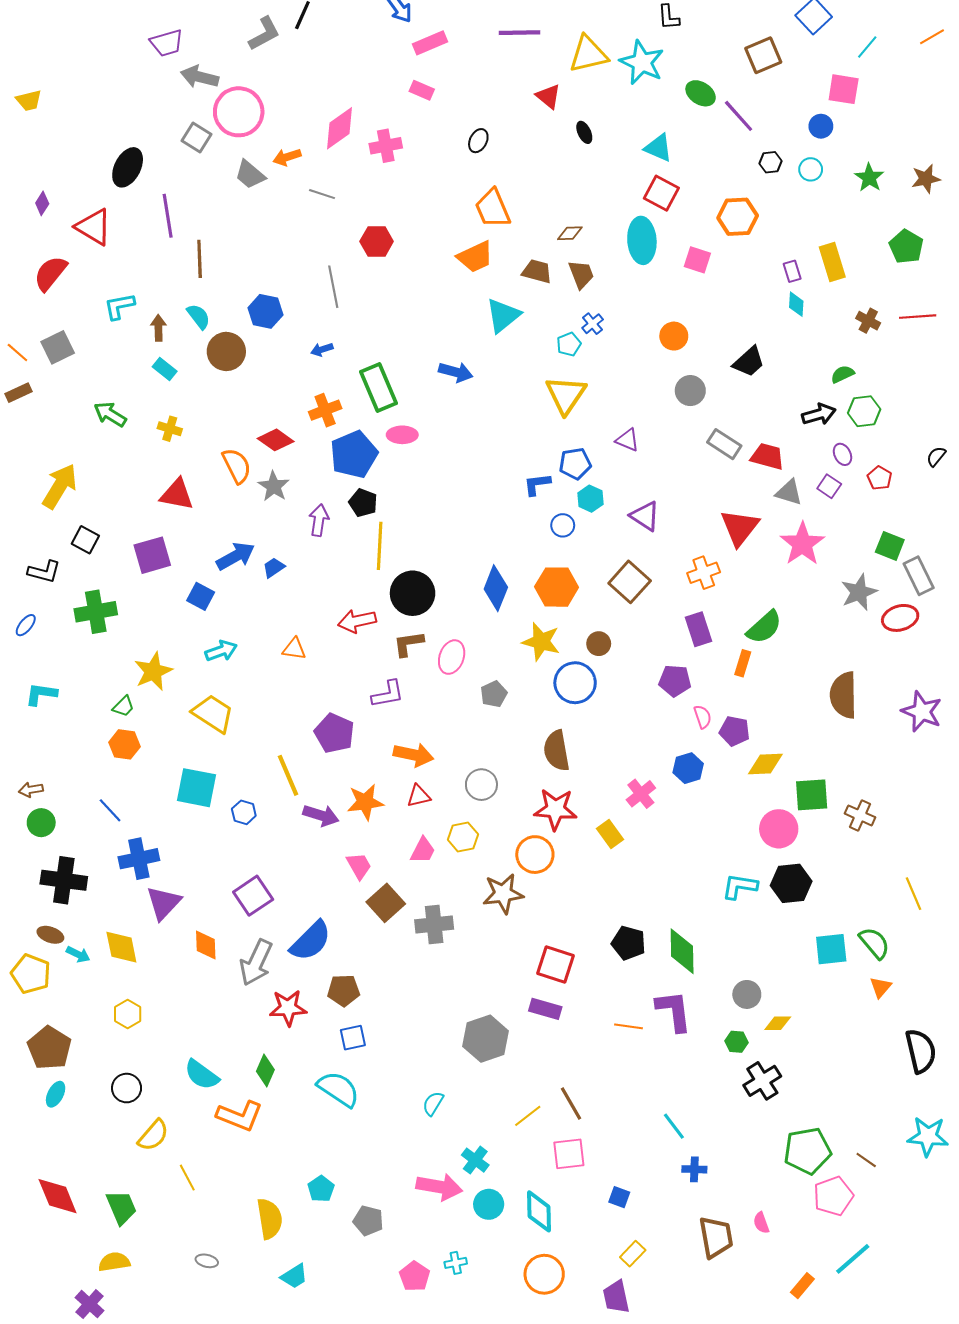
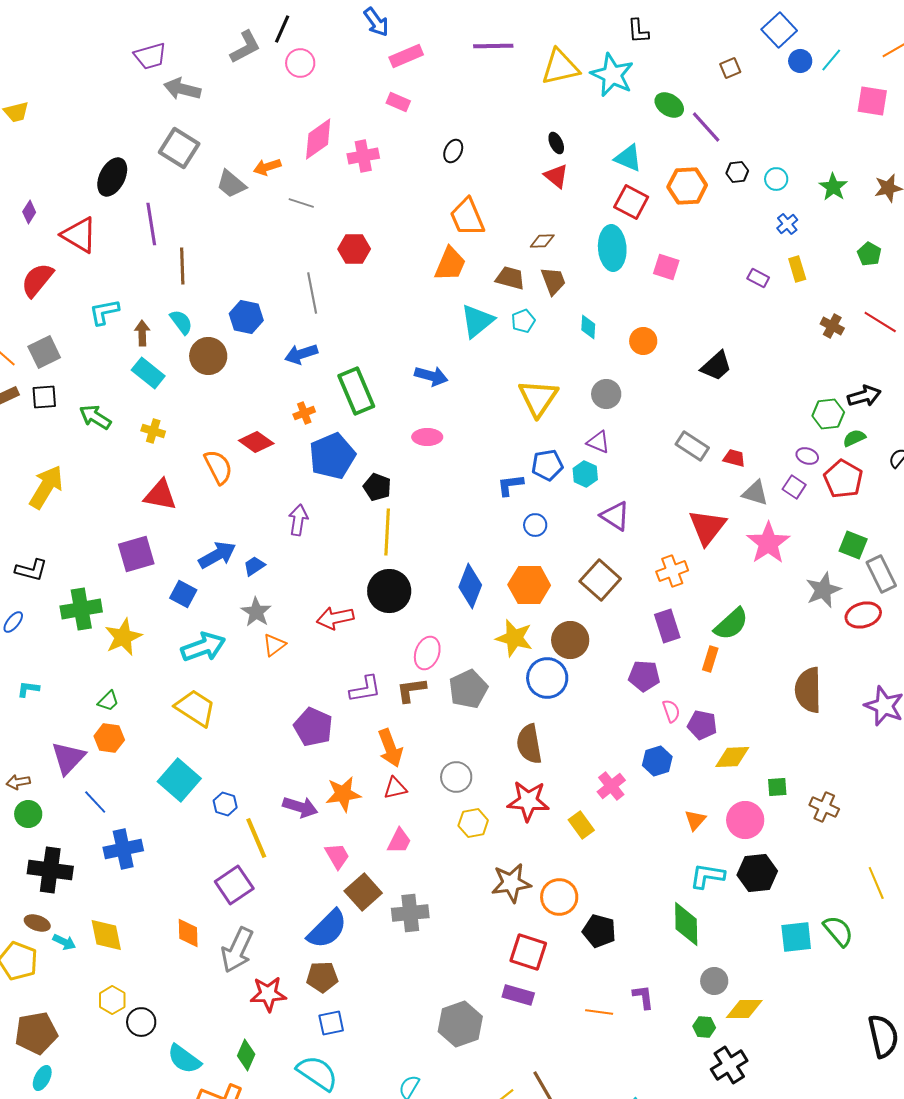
brown square: (763, 55) -> (730, 68), size x0.6
pink square: (844, 89) -> (872, 101), moved
red triangle: (548, 96) -> (556, 176), moved
pink circle: (239, 112) -> (300, 63), moved, size x0.6
blue circle: (821, 126) -> (800, 61), moved
gray square: (196, 138) -> (179, 148), size x1.4
orange hexagon: (738, 217) -> (687, 186), moved
green pentagon: (906, 247) -> (869, 254), size x0.7
orange trapezoid: (475, 257) -> (450, 264), turned -42
yellow rectangle: (832, 262) -> (797, 269), size x0.7
purple rectangle: (792, 271) -> (758, 278), turned -45
cyan diamond: (796, 304) -> (588, 327), moved
red line: (918, 317) -> (880, 322), turned 36
blue cross: (593, 324) -> (787, 224), moved
cyan pentagon: (569, 344) -> (523, 321), moved
blue arrow: (322, 349) -> (301, 354), size x1.5
cyan rectangle: (165, 369) -> (148, 373), size x1.4
green semicircle: (843, 374) -> (854, 438), moved
gray circle: (690, 391) -> (606, 394), moved
orange cross: (325, 410) -> (304, 413), size x0.7
black arrow: (819, 414) -> (864, 396), moved
pink ellipse: (402, 435) -> (427, 437), moved
purple ellipse: (843, 454) -> (807, 456), turned -45
red trapezoid: (767, 456) -> (734, 458), size x0.7
red pentagon: (880, 478) -> (843, 479), size x1.6
gray star: (274, 486) -> (256, 612), moved
cyan hexagon: (590, 499) -> (585, 474), moved
black pentagon: (363, 503) -> (377, 487), moved
black square: (85, 540) -> (44, 397), moved, turned -32
yellow line: (380, 546) -> (387, 532), moved
brown L-shape: (408, 644) -> (411, 690), moved
brown circle: (599, 644) -> (570, 640), size x1.6
orange triangle: (294, 649) -> (274, 645), turned -45
cyan arrow: (221, 651) -> (203, 647), size x1.4
yellow star: (153, 671) -> (123, 637), moved
cyan L-shape: (41, 694) -> (28, 689), size x0.7
gray pentagon: (494, 694) -> (468, 689), size x1.5
orange arrow: (414, 755) -> (390, 748), turned 57
yellow line: (288, 775) -> (256, 838), moved
cyan square: (196, 788) -> (179, 780), turned 30
green square: (812, 795) -> (777, 787), size x0.6
yellow hexagon: (463, 837) -> (473, 823), moved
orange circle: (535, 855) -> (559, 897), moved
brown star: (503, 894) -> (511, 883), moved
purple triangle: (164, 903) -> (68, 758), moved
blue semicircle: (311, 941) -> (327, 929), moved
green diamond: (682, 951) -> (686, 924), moved
orange triangle: (881, 987) -> (695, 820), moved
purple L-shape: (674, 1011) -> (643, 997), size x0.6
yellow diamond: (778, 1023) -> (744, 1009), size x1.4
brown pentagon: (49, 1048) -> (36, 1033), turned 30
black circle: (127, 1088) -> (141, 1022), moved

